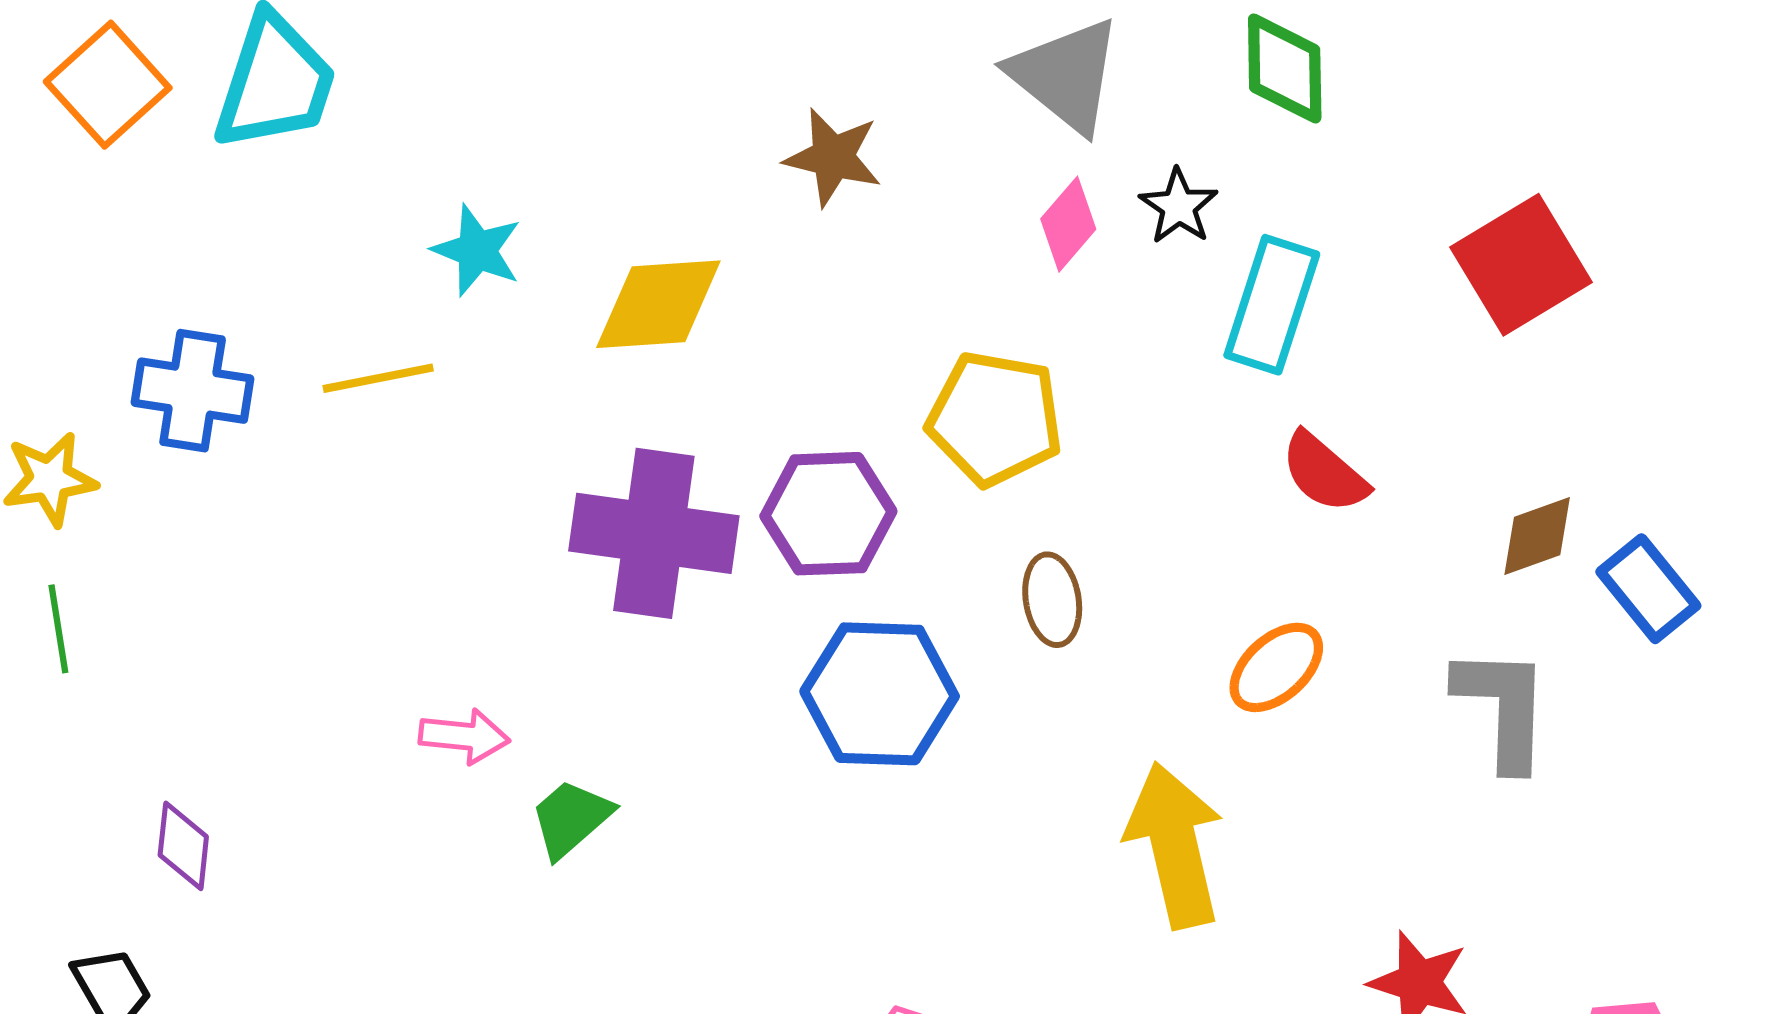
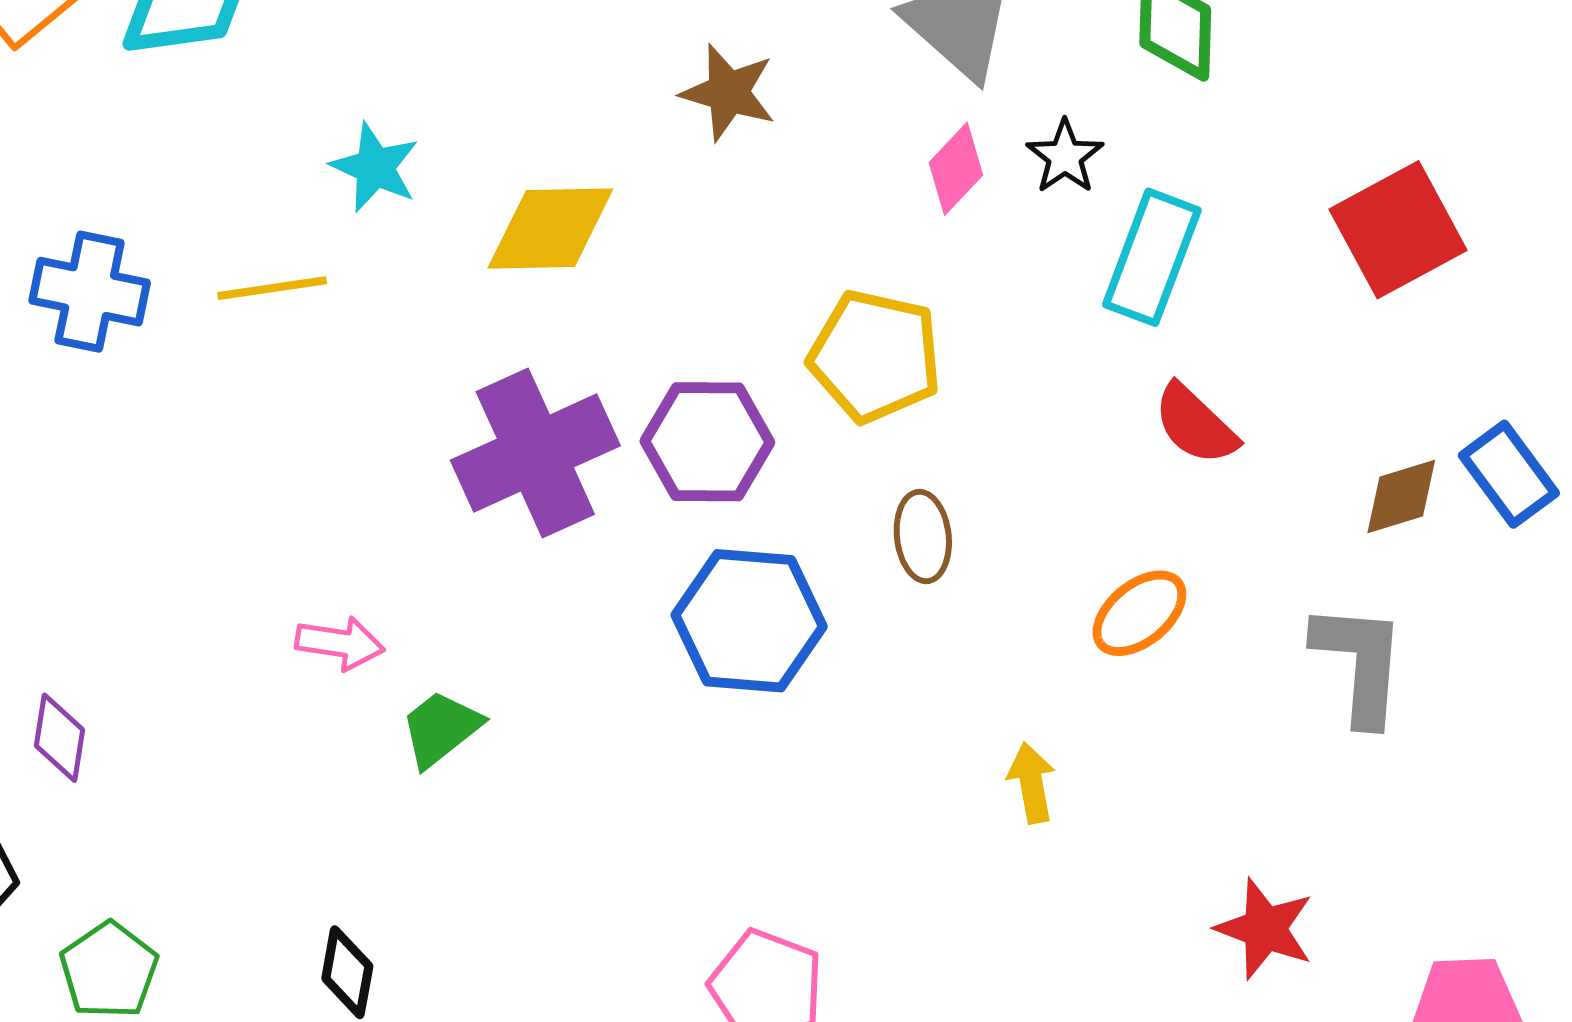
purple cross: (654, 533) -> (535, 453), turned -35
blue rectangle: (1648, 589) -> (1509, 474), moved
yellow arrow: (1175, 845) -> (1032, 783), size x0.5

